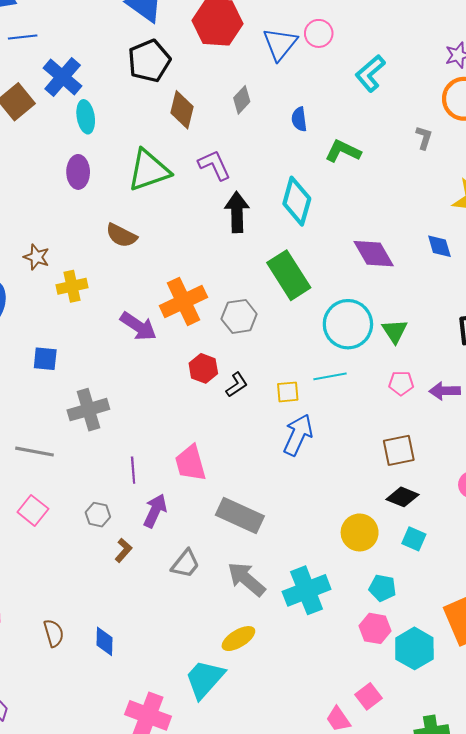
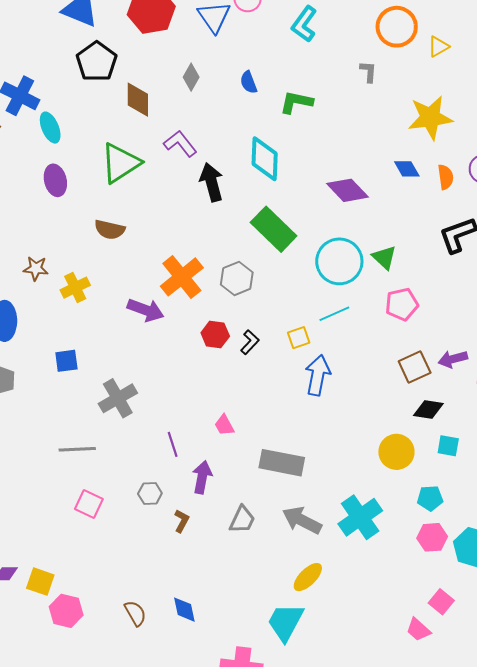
pink pentagon: (401, 383) -> (402, 304), size x1.4
purple arrow: (445, 391) -> (453, 359), moved
pink trapezoid: (190, 463) -> (224, 425), size x0.6

